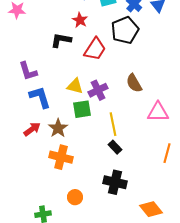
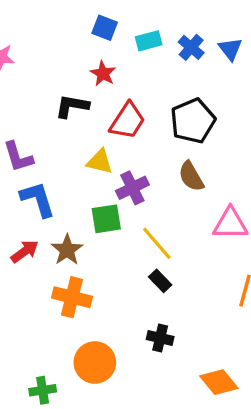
black pentagon: (125, 30) -> (193, 121), moved
yellow triangle: (75, 86) -> (100, 162), moved
yellow line: (113, 124) -> (157, 243), turned -30
black cross: (115, 182) -> (160, 338), size x0.7
orange circle: (75, 197) -> (95, 362), size x1.6

